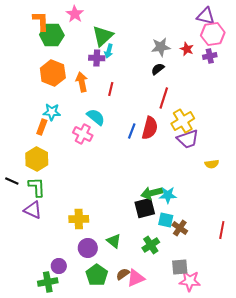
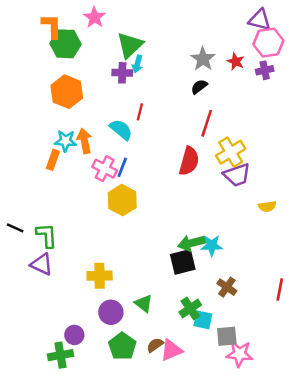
gray star: (161, 47) -> (203, 59), turned -30
orange arrow: (82, 82) -> (84, 141), moved
cyan semicircle: (96, 117) -> (121, 130), moved
blue line: (132, 131) -> (122, 167), moved
yellow hexagon: (37, 159) -> (122, 200), moved
cyan square: (166, 220) -> (203, 320), moved

